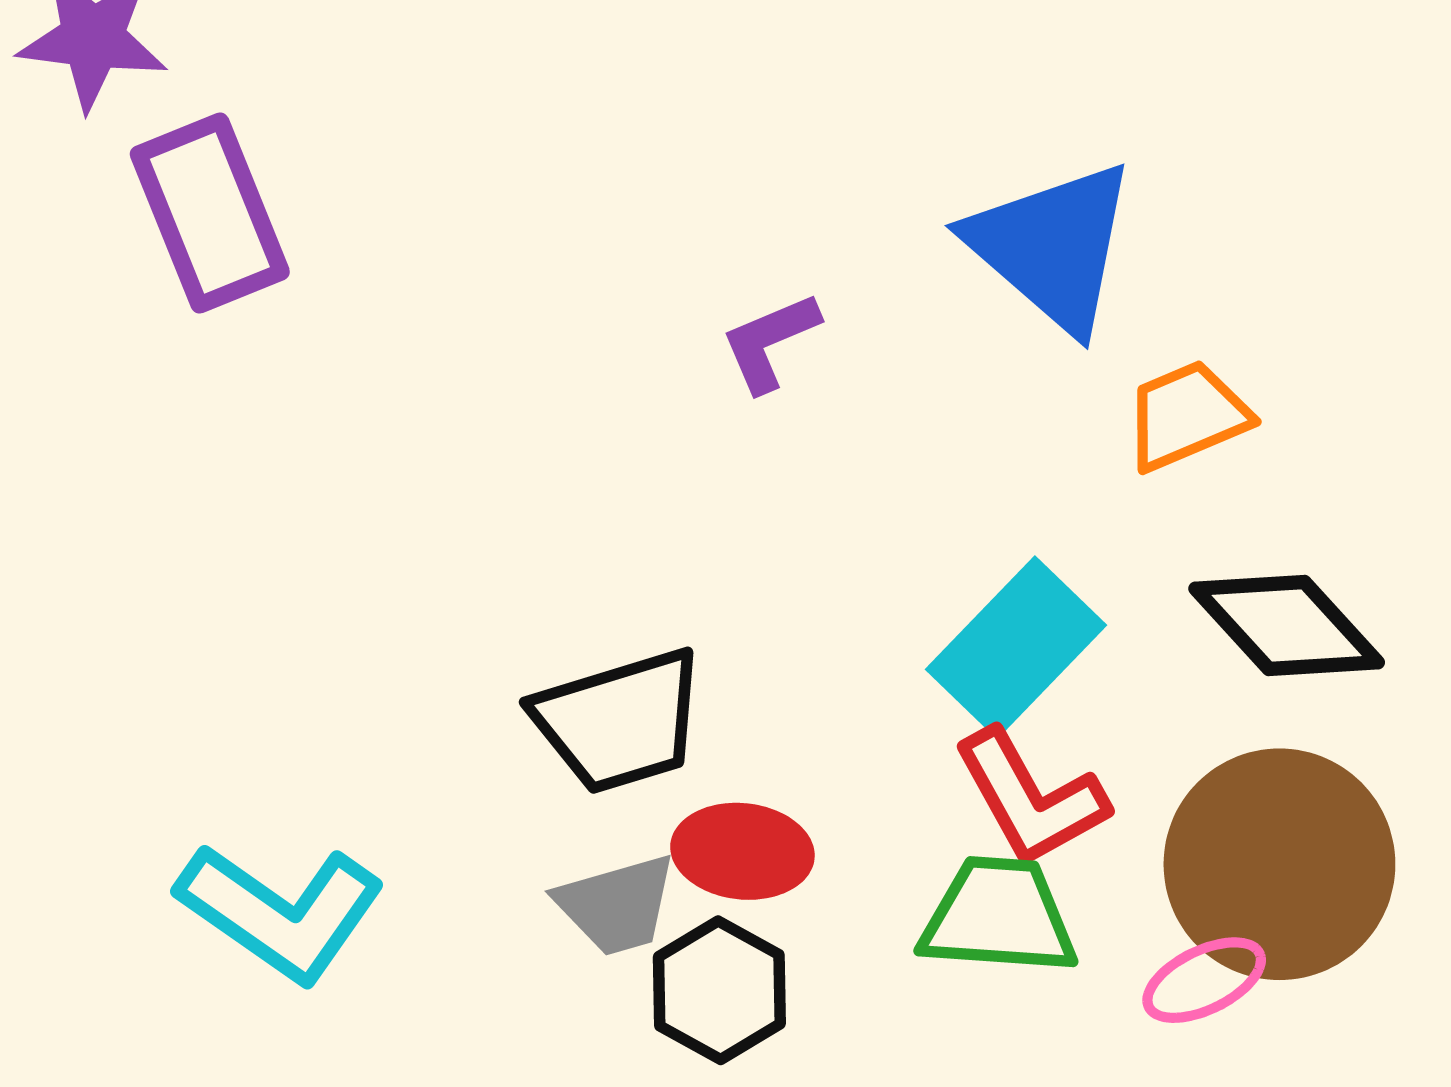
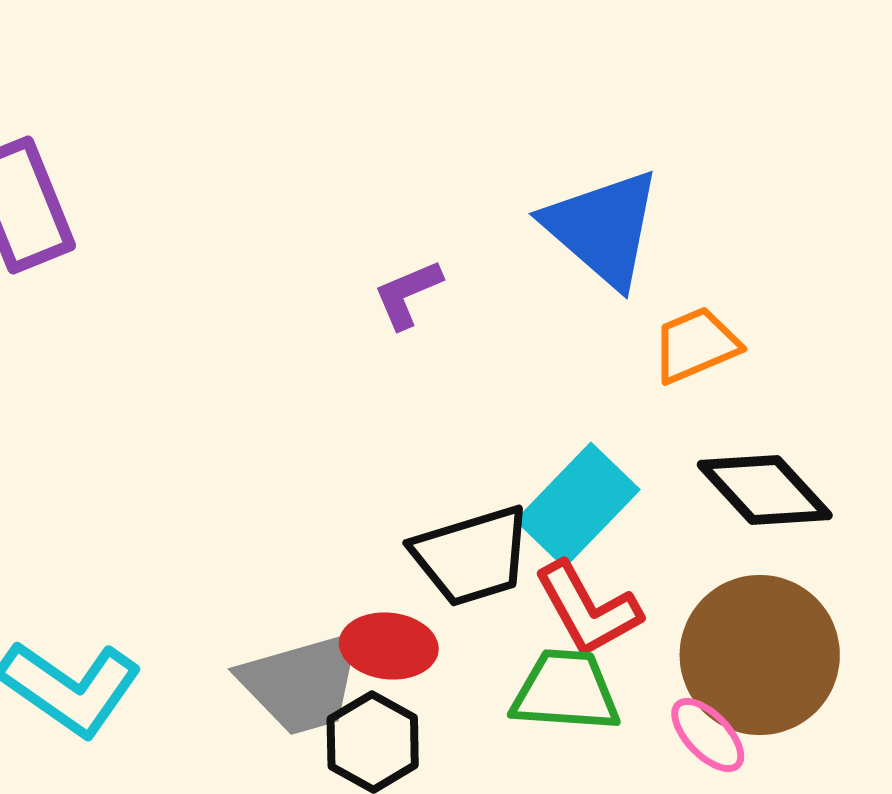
black trapezoid: (619, 721) -> (472, 556), moved
gray trapezoid: (617, 905) -> (302, 683), size x1.5
pink ellipse: (1204, 980) -> (708, 735), turned 72

